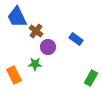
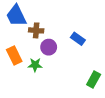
brown cross: (36, 31) -> (36, 30), turned -32
orange rectangle: (14, 75) -> (14, 55), moved

